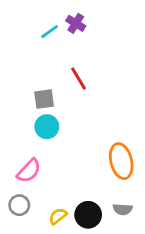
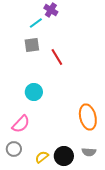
purple cross: (76, 23) -> (51, 10), moved
gray square: (44, 99) -> (32, 45), moved

